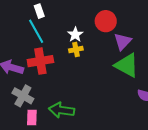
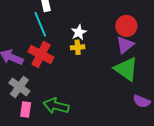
red circle: (106, 21) -> (126, 26), moved
red cross: (40, 61) -> (41, 54), turned 30

